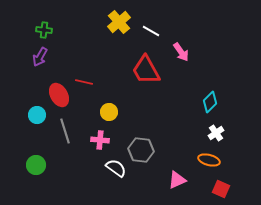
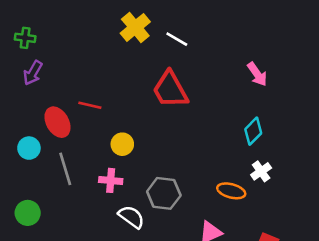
green cross: (44, 30) -> (25, 38), moved
pink arrow: (181, 52) -> (257, 74), moved
orange ellipse: (209, 160) -> (231, 191), moved

